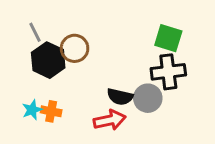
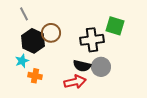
gray line: (35, 32) -> (24, 14), moved
black cross: (168, 72) -> (92, 40), moved
cyan star: (32, 110) -> (22, 61), moved

